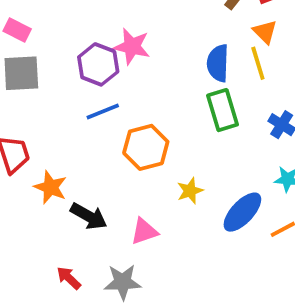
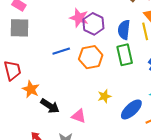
purple hexagon: (98, 64) -> (93, 24), moved
orange hexagon: (146, 147) -> (91, 57), moved
pink triangle: (144, 231) -> (79, 116), turned 35

